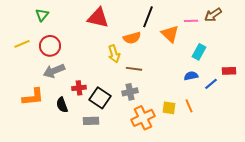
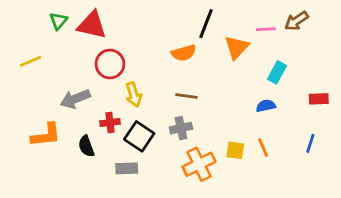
red triangle: (98, 18) -> (92, 25), moved
orange triangle: (170, 34) -> (237, 47), turned 30
red circle: (50, 46) -> (110, 64), moved
yellow arrow: (114, 54) -> (134, 95), moved
blue line: (211, 84) -> (310, 143), moved, turned -32

